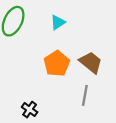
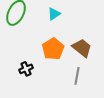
black cross: (30, 110) -> (26, 69), moved, turned 32

